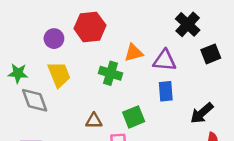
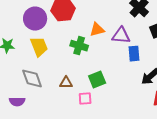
purple circle: (54, 39) -> (35, 19), size x1.5
blue rectangle: (166, 91) -> (134, 54), moved
gray diamond: (35, 100) -> (32, 79), moved

